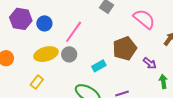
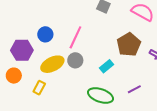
purple hexagon: (21, 19) -> (22, 50), moved
yellow rectangle: (37, 82) -> (39, 88), moved

